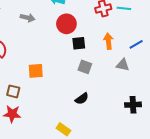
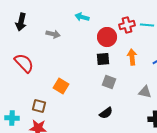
red circle: (66, 24) -> (107, 37), moved
gray triangle: (123, 65) -> (145, 92), moved
orange square: (36, 71) -> (61, 86), turned 35

